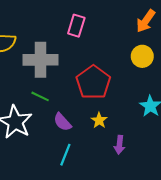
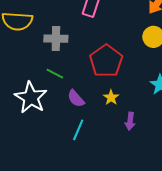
gray cross: (40, 60) -> (56, 39), size x0.7

